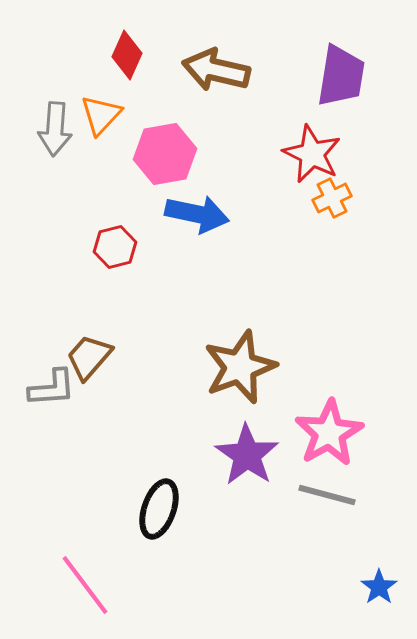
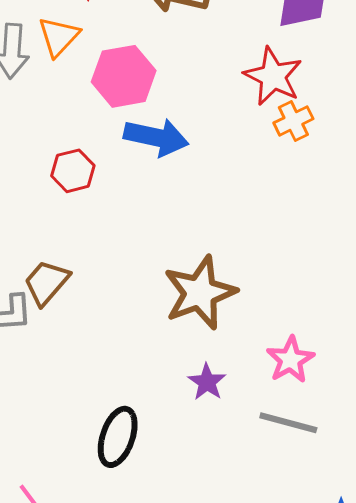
pink star: (329, 433) -> (290, 360), size x0.7
purple star: (247, 455) -> (207, 382), size x0.6

